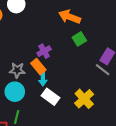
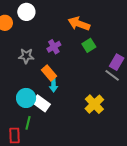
purple cross: (44, 51) -> (54, 47), moved
gray star: (17, 70) -> (26, 56), moved
white rectangle: (51, 97) -> (41, 103), moved

